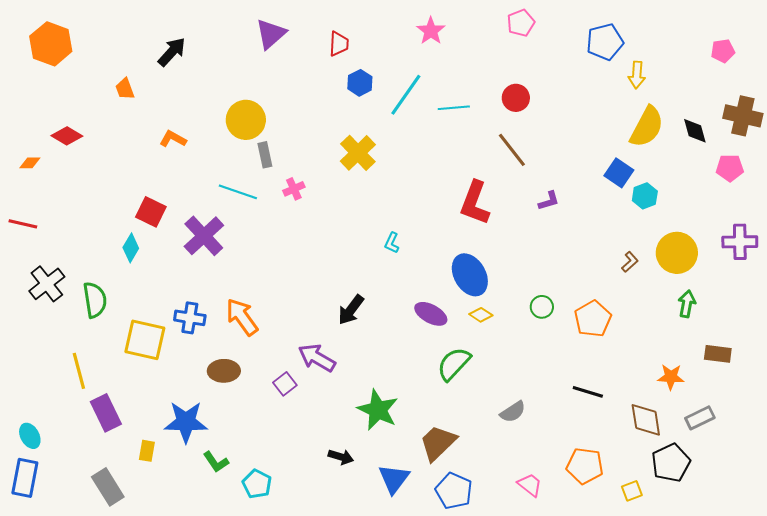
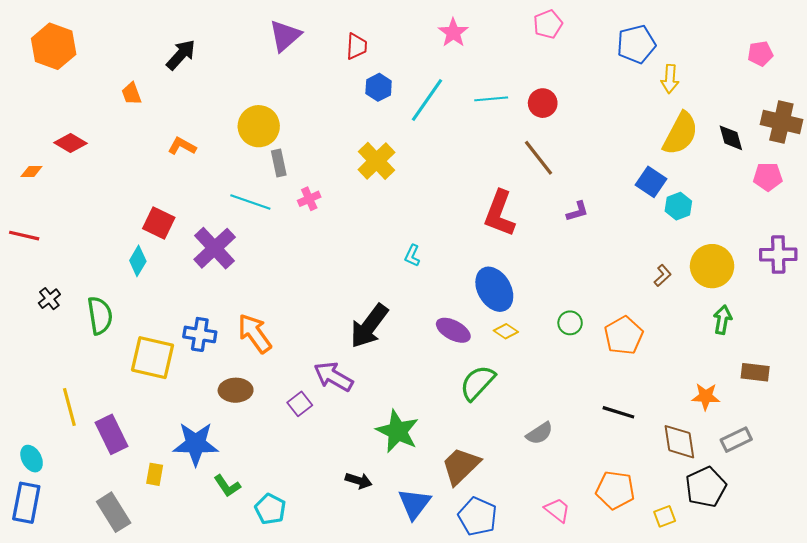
cyan line: (454, 108) -> (491, 99), moved
black cross: (47, 284) -> (49, 299), size x0.6
black arrow: (351, 310) -> (369, 326), size x1.4
yellow line: (79, 371) -> (69, 407), moved

